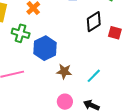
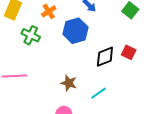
black diamond: (94, 22) -> (105, 57), moved
blue hexagon: (45, 48) -> (76, 31), moved

